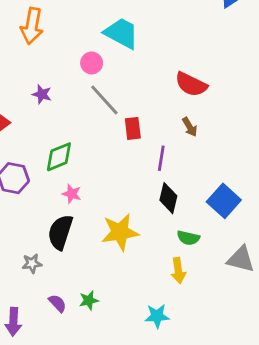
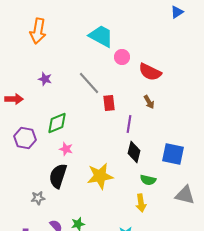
pink circle: (92, 63) -> (122, 57), moved
blue square: (224, 201) -> (173, 154), turned -30

